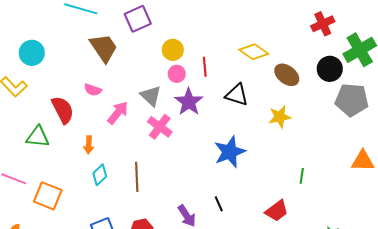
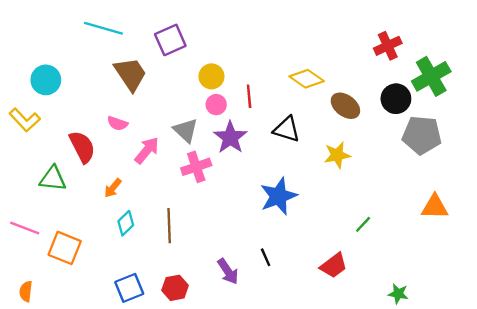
pink cross: (160, 127) -> (196, 167), turned 35
orange arrow: (89, 145) -> (113, 188), turned 36
green line: (302, 176) -> (363, 224), turned 35

